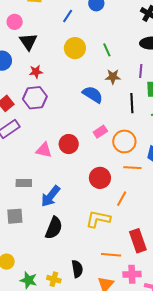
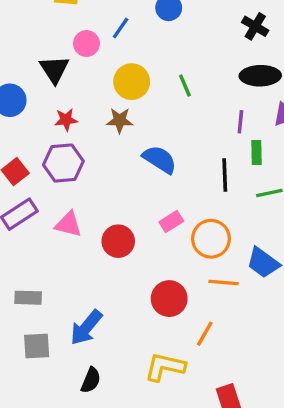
pink circle: (15, 22) -> (86, 44), moved
brown star: (113, 77) -> (120, 120), moved
pink triangle: (44, 150) -> (68, 224), moved
gray rectangle: (24, 183) -> (28, 298), moved
gray square: (15, 216) -> (37, 346), moved
black semicircle: (54, 228) -> (91, 380), size x0.7

